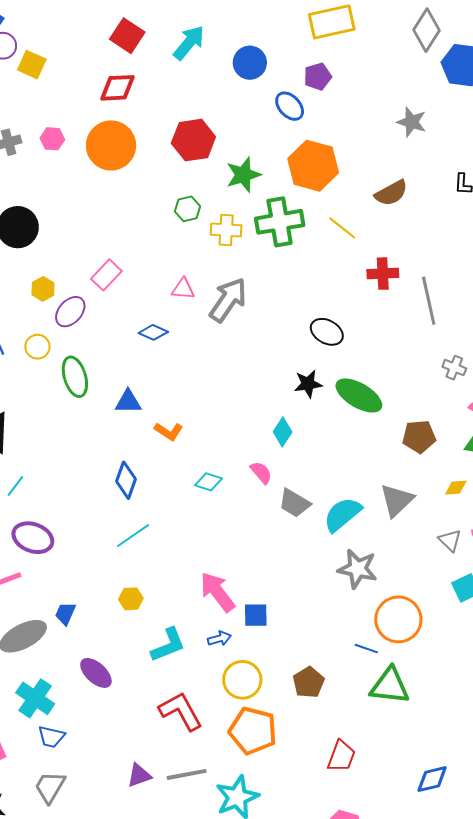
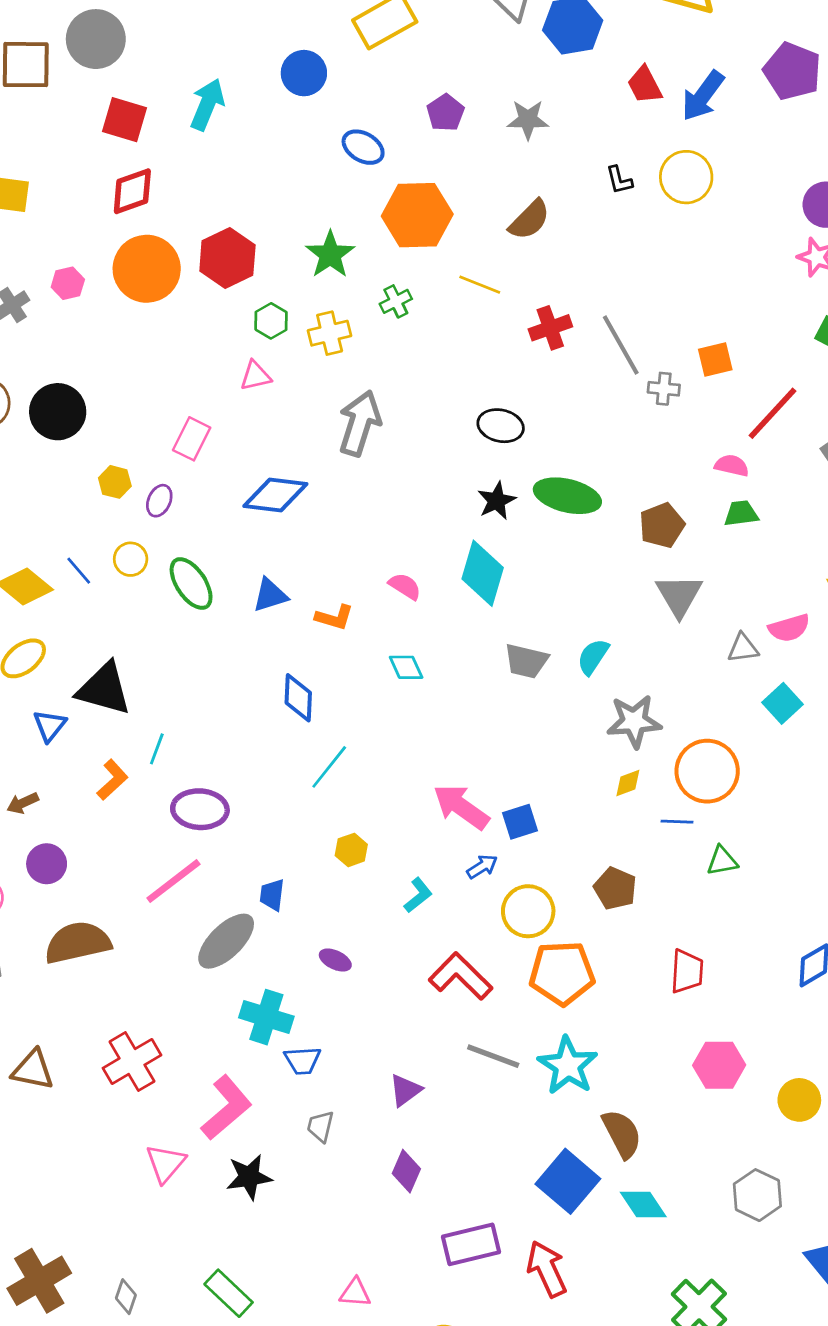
blue circle: (250, 63) -> (304, 73), moved
purple pentagon: (318, 77) -> (445, 113), moved
red hexagon: (193, 140) -> (227, 258), moved
green cross: (280, 222) -> (396, 301), size x0.5
pink triangle: (183, 289) -> (255, 376), moved
purple ellipse: (70, 312) -> (159, 501), size x0.7
blue diamond: (153, 332) -> (275, 495), size x1.6
gray cross: (454, 368) -> (664, 389), moved
cyan diamond: (283, 432) -> (483, 573), size x1.6
pink semicircle: (261, 473) -> (405, 586), moved
cyan diamond: (209, 482) -> (406, 667), turned 64
yellow diamond: (456, 488) -> (628, 783), moved
gray triangle: (397, 500) -> (679, 595), moved
cyan semicircle: (342, 514) -> (593, 657), size x0.7
gray triangle: (450, 540) -> (743, 648), turned -35
cyan L-shape: (168, 645) -> (418, 895), size x0.7
purple ellipse: (96, 673) -> (335, 960), size x0.7
green triangle: (390, 686) -> (722, 861), size x0.6
gray line: (187, 774) -> (493, 1056), turned 48
purple triangle: (139, 775) -> (405, 1090), moved
gray trapezoid: (50, 787) -> (320, 1126), size x0.7

